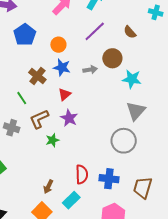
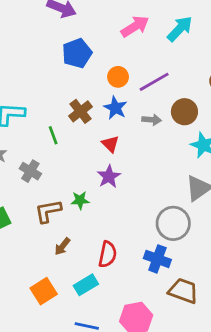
purple line: (95, 31) -> (154, 82), moved
red triangle: (65, 94) -> (110, 144), turned -48
brown L-shape: (39, 119) -> (48, 211), moved
blue cross: (109, 179) -> (157, 259), moved
brown arrow: (48, 187) -> (62, 246), moved
brown trapezoid: (143, 188) -> (183, 291), turned 80

